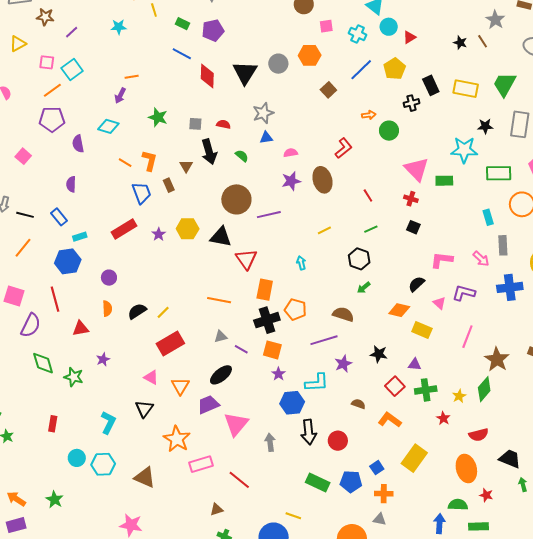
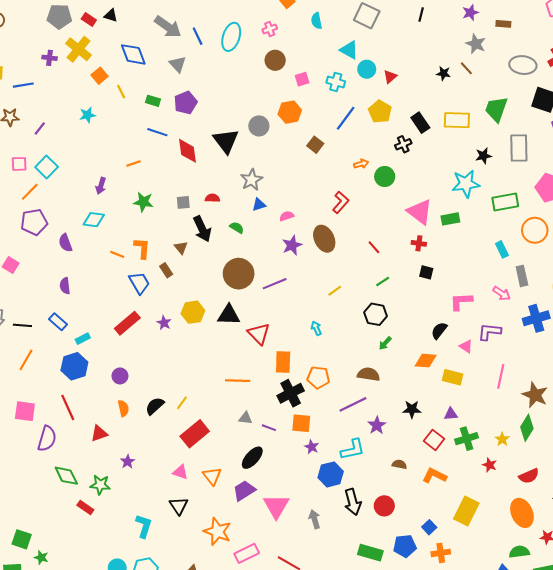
orange line: (132, 77) -> (133, 164), moved
gray triangle: (221, 337) -> (245, 418), turned 32
red rectangle: (53, 424) -> (85, 507), moved, turned -56

